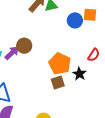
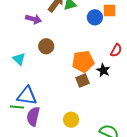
purple arrow: (12, 53) -> (33, 19), moved, turned 63
orange pentagon: (60, 64) -> (83, 61), turned -30

